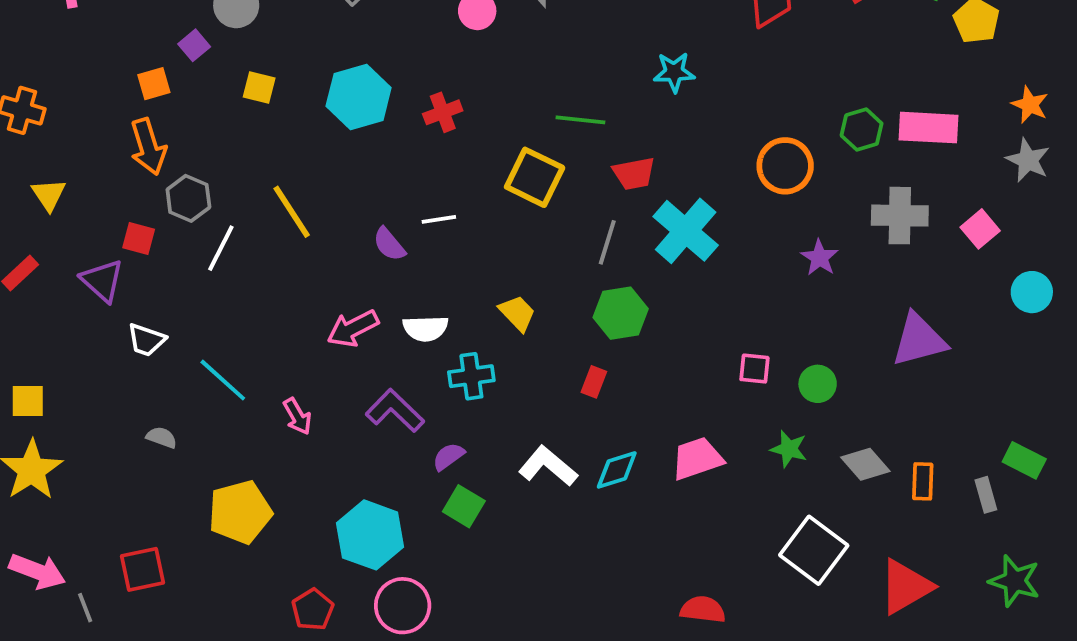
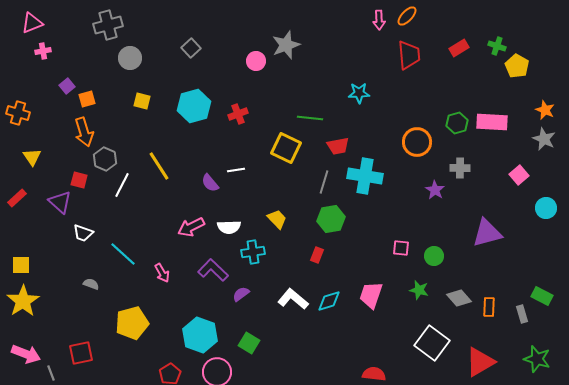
purple square: (194, 45) -> (67, 86), moved
gray cross: (900, 216) -> (460, 168), moved, size x0.7
cyan cross: (686, 231) -> (365, 176), turned -32
pink trapezoid: (697, 458) -> (371, 295), turned -52
green square: (464, 506) -> (249, 343), moved

